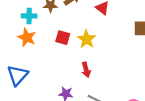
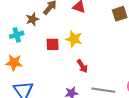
orange star: (27, 37) -> (14, 63), moved

